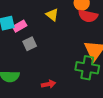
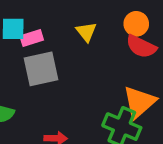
gray square: (30, 44) -> (41, 69), size x1.6

